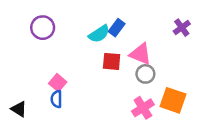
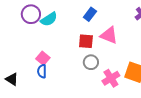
cyan semicircle: (99, 34) -> (49, 19), moved
gray circle: (145, 74) -> (91, 62), moved

